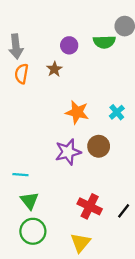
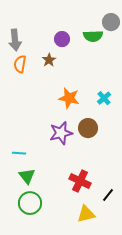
black line: (124, 211) -> (108, 195), moved
yellow triangle: (81, 243) -> (86, 214), moved, turned 36

